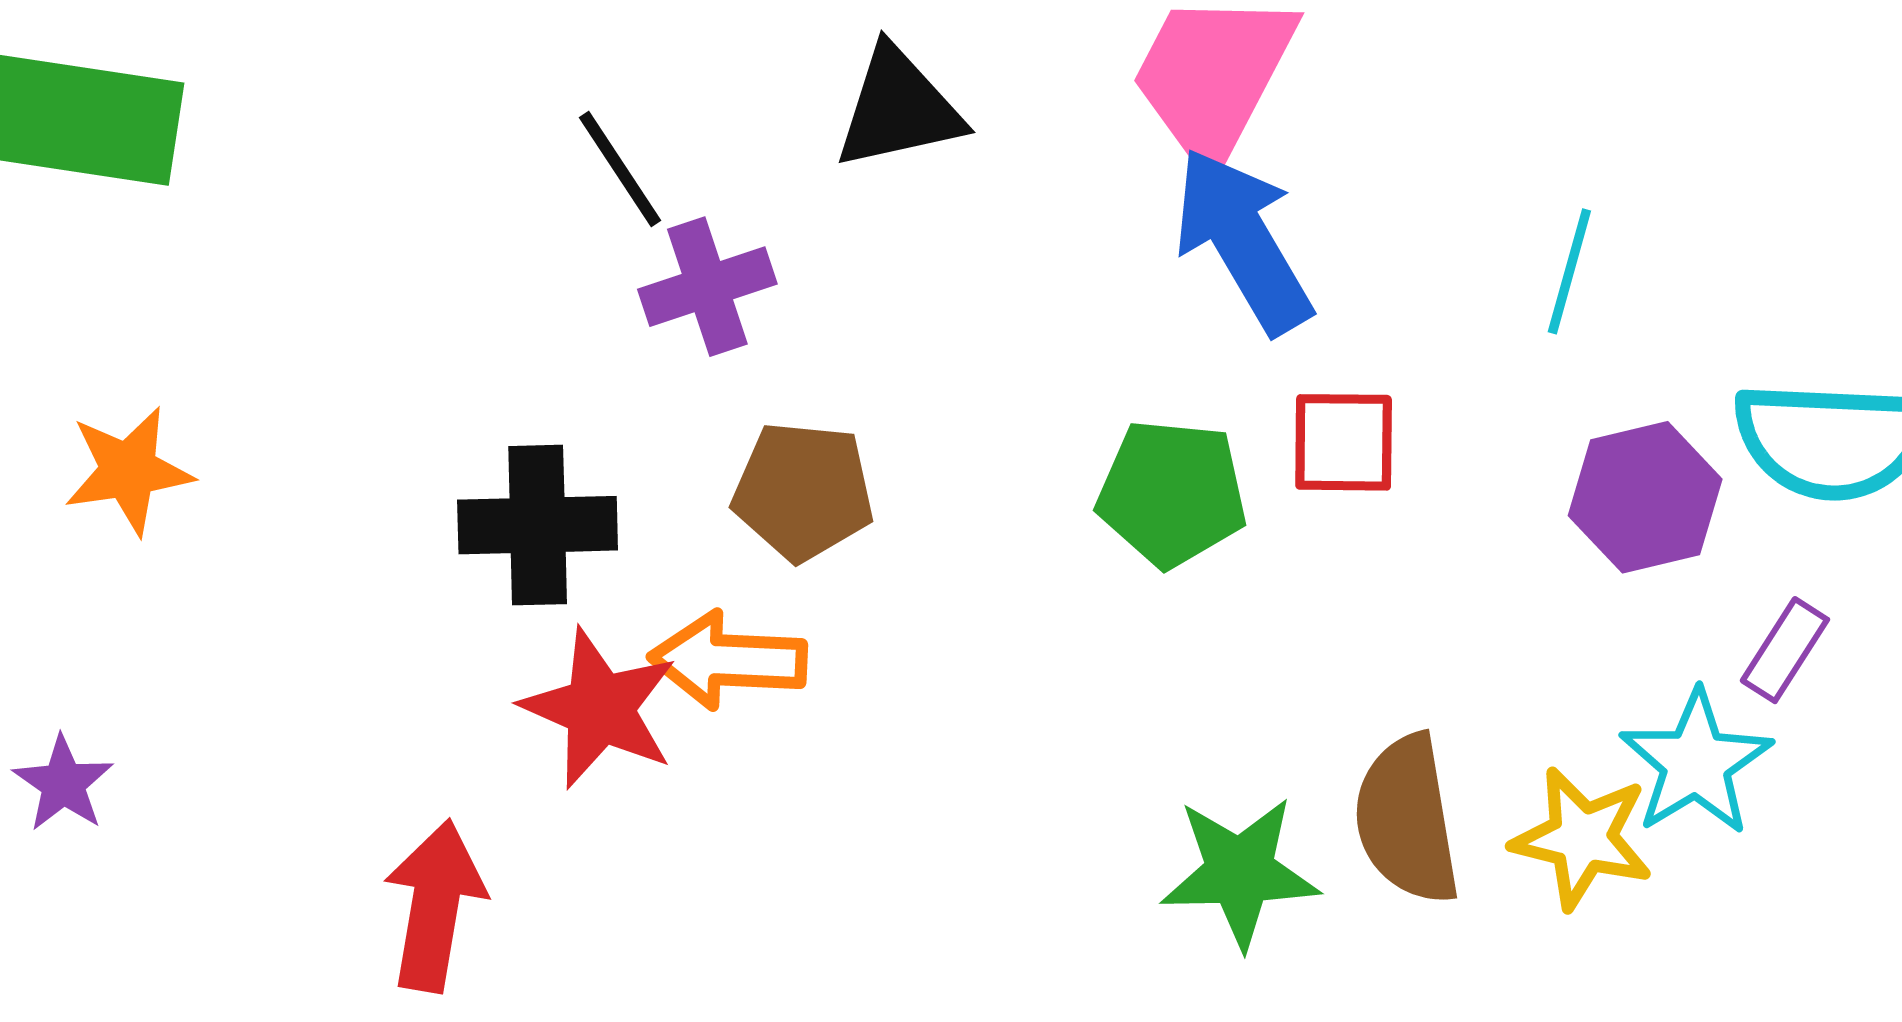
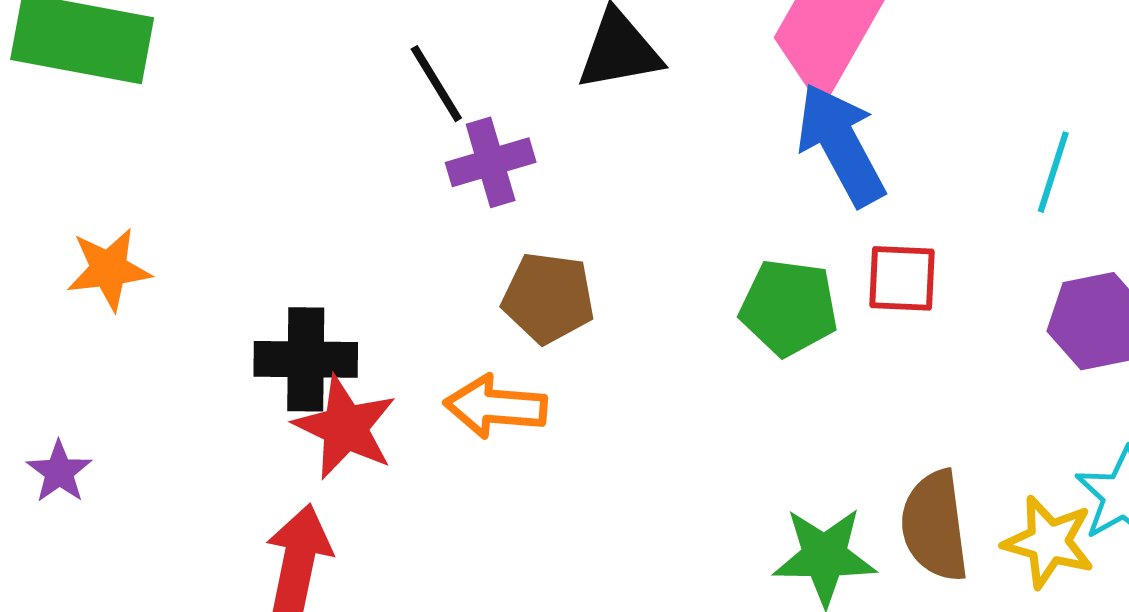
black cross: (538, 525) -> (306, 359), moved
red star: (600, 708) -> (345, 427), moved

